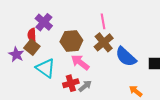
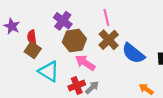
purple cross: (44, 22) -> (63, 21), moved
purple star: (16, 54) -> (12, 26), moved

